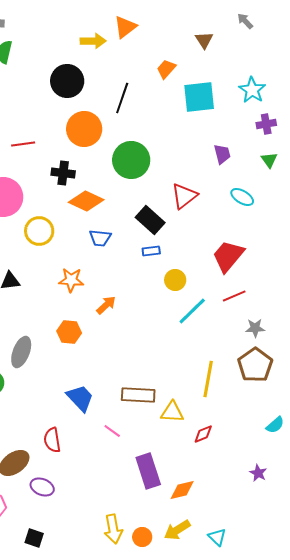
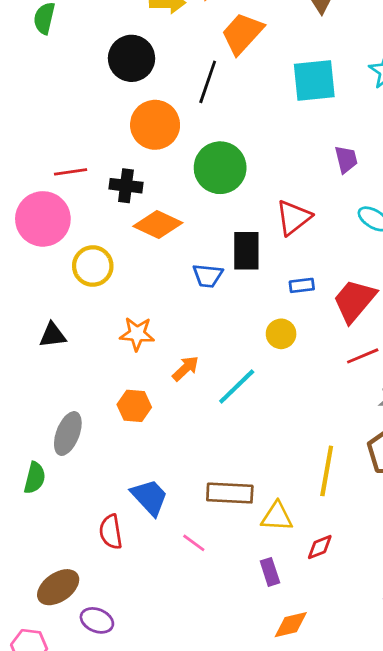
orange trapezoid: (166, 69) -> (242, 33), moved, size x1.6
red line: (23, 144) -> (71, 172), moved
black rectangle: (150, 220) -> (246, 251), turned 48
blue trapezoid: (100, 238) -> (208, 276), moved
blue rectangle: (151, 251) -> (302, 285), moved
cyan line: (192, 311) -> (237, 386), moved
red semicircle: (52, 440) -> (111, 532), moved
purple rectangle: (148, 471) -> (270, 572), moved, size x0.6

